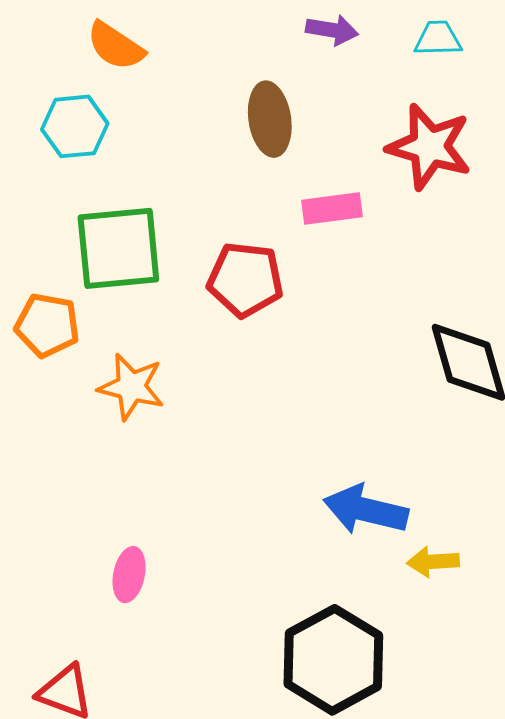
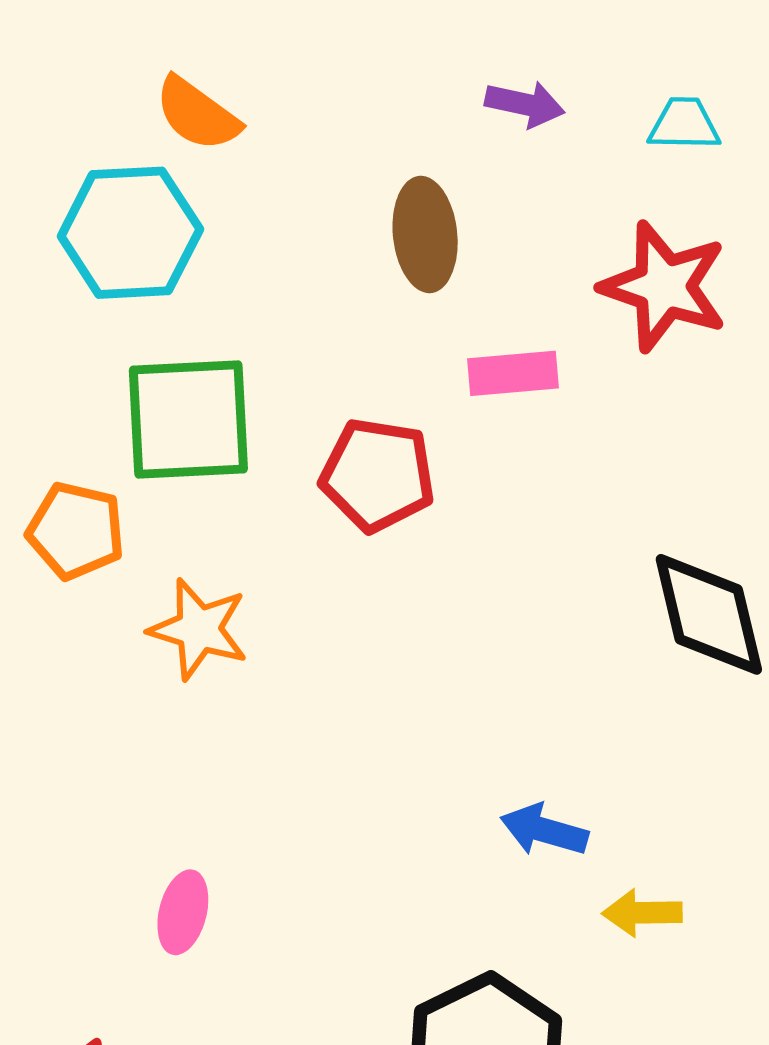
cyan hexagon: (75, 126) -> (130, 233), size x1.4
blue arrow: (366, 510) -> (544, 830), size x0.7

